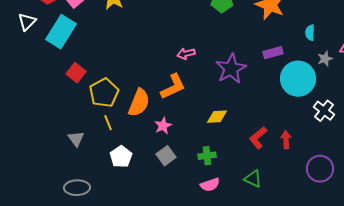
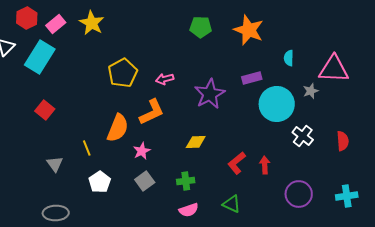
gray star: (325, 59) -> (311, 91), moved
red square: (76, 73) -> (45, 110), moved
yellow pentagon: (104, 93) -> (123, 73), moved

